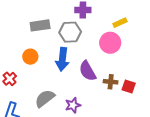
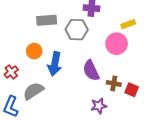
blue arrow: (62, 59) -> (55, 64), moved
gray semicircle: (45, 98) -> (33, 91), moved
purple star: (73, 105) -> (99, 106), moved

